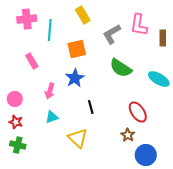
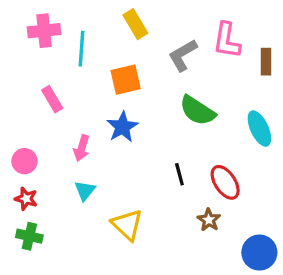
cyan ellipse: (159, 79) -> (259, 129), turned 35
black line: (91, 107) -> (179, 174), moved
cyan triangle: (52, 117) -> (85, 191), turned -32
blue circle: (146, 155) -> (259, 253), moved

